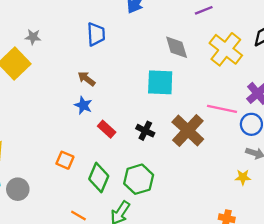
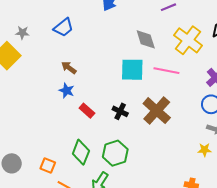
blue trapezoid: (96, 34) -> (64, 27), moved, turned 55
pink line: (222, 109) -> (166, 71), moved
orange square: (65, 160) -> (48, 166), moved

